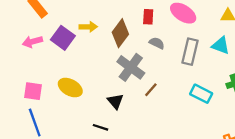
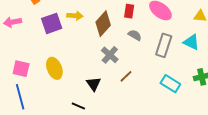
purple square: (63, 38) -> (52, 23), turned 30
pink arrow: (32, 42) -> (12, 22), moved
gray cross: (131, 67) -> (110, 55), size x0.7
yellow ellipse: (70, 88) -> (54, 68), turned 35

